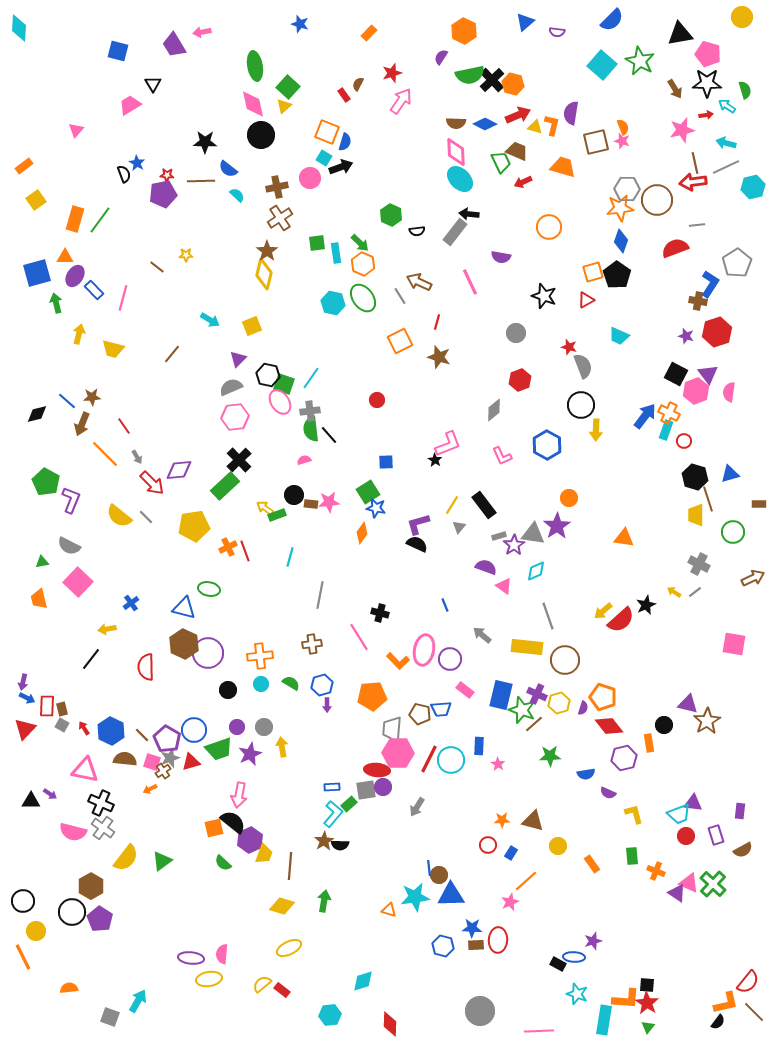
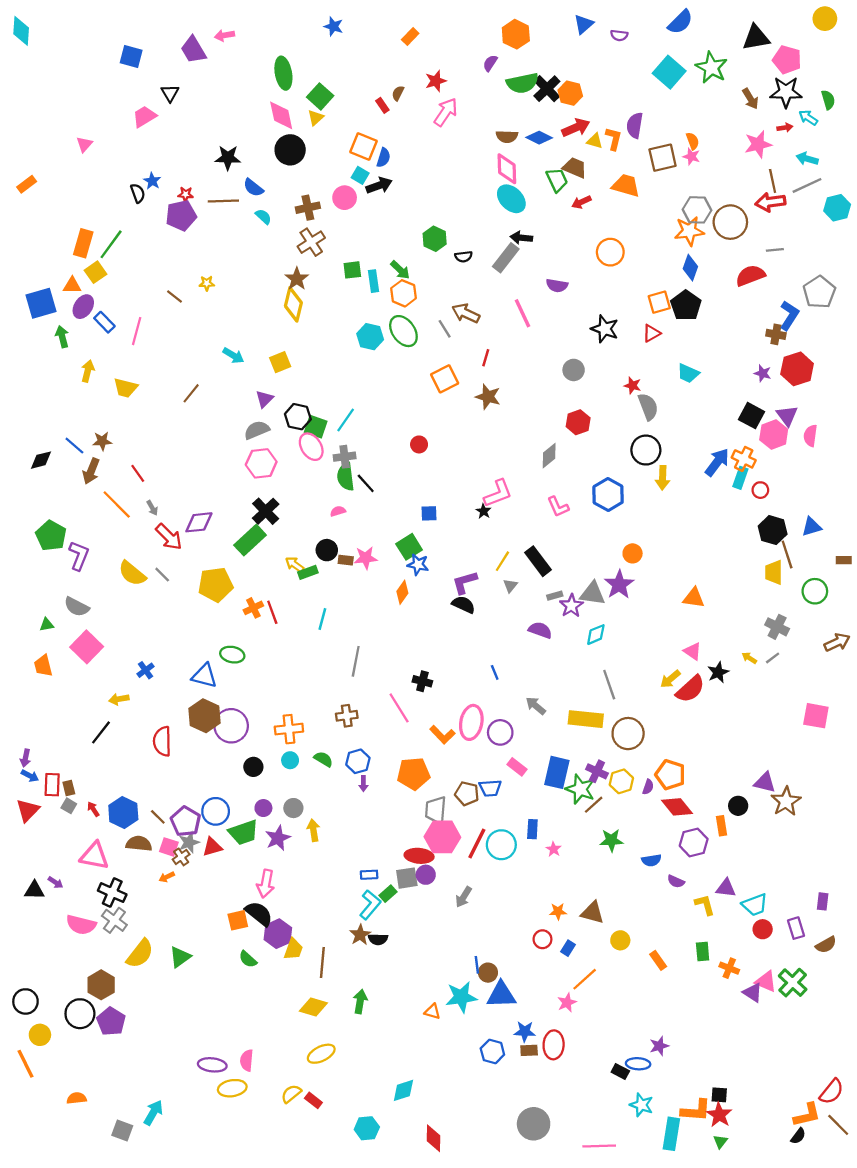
yellow square: (36, 200) -> (96, 272), moved
pink triangle: (504, 586) -> (693, 651), moved
purple triangle: (693, 803) -> (726, 888), moved

